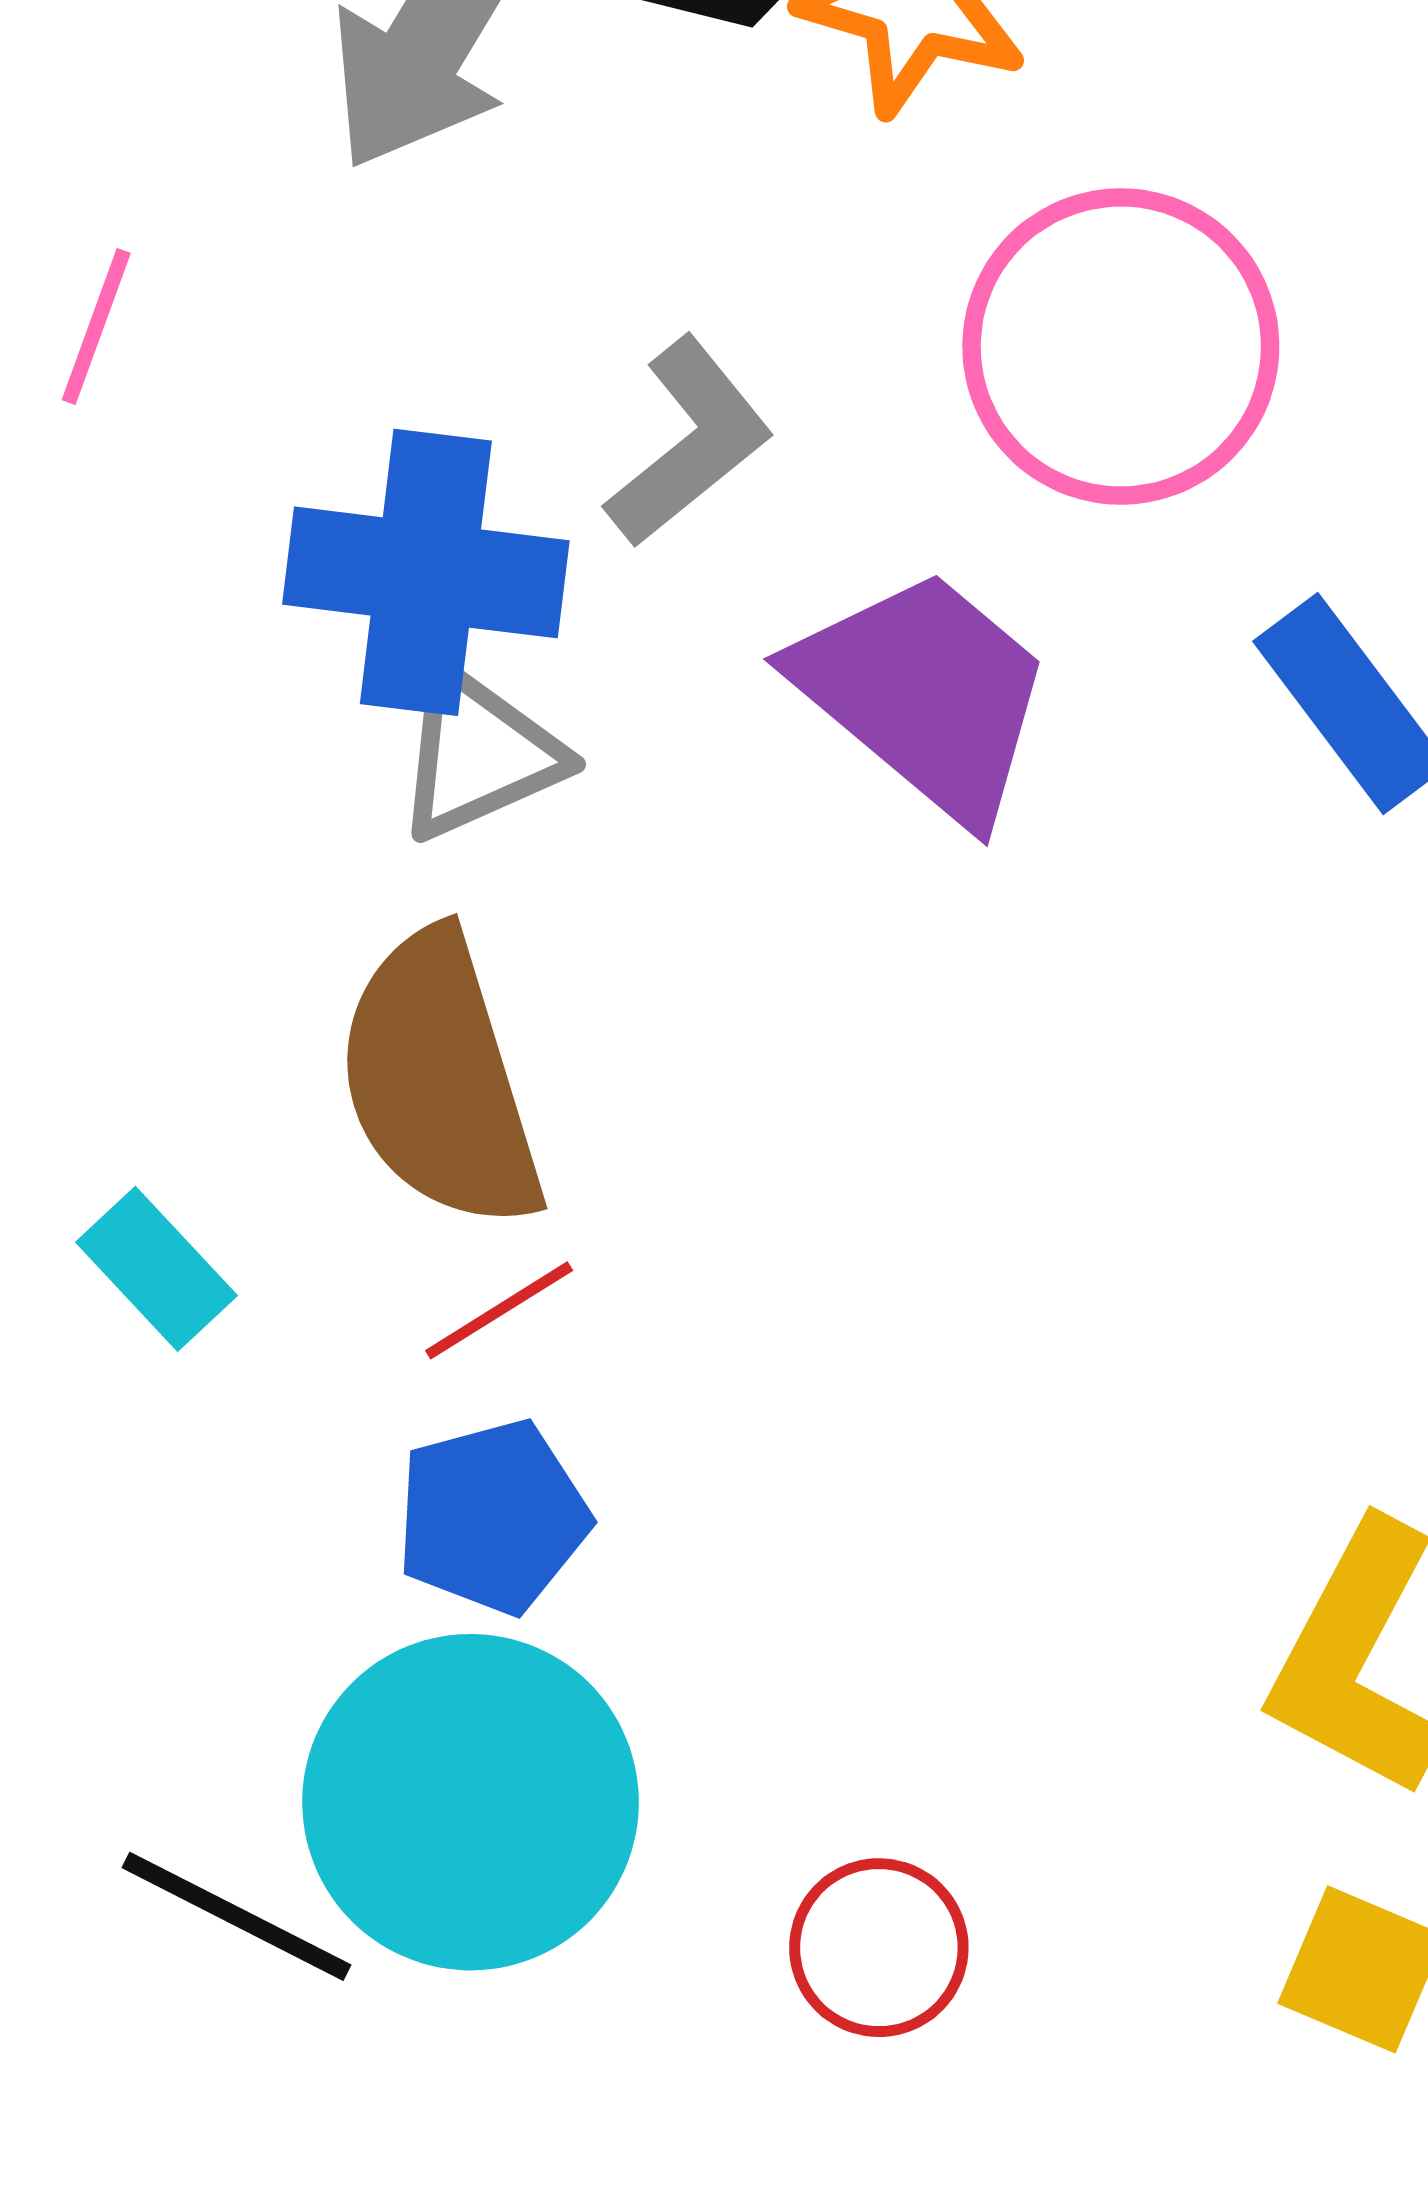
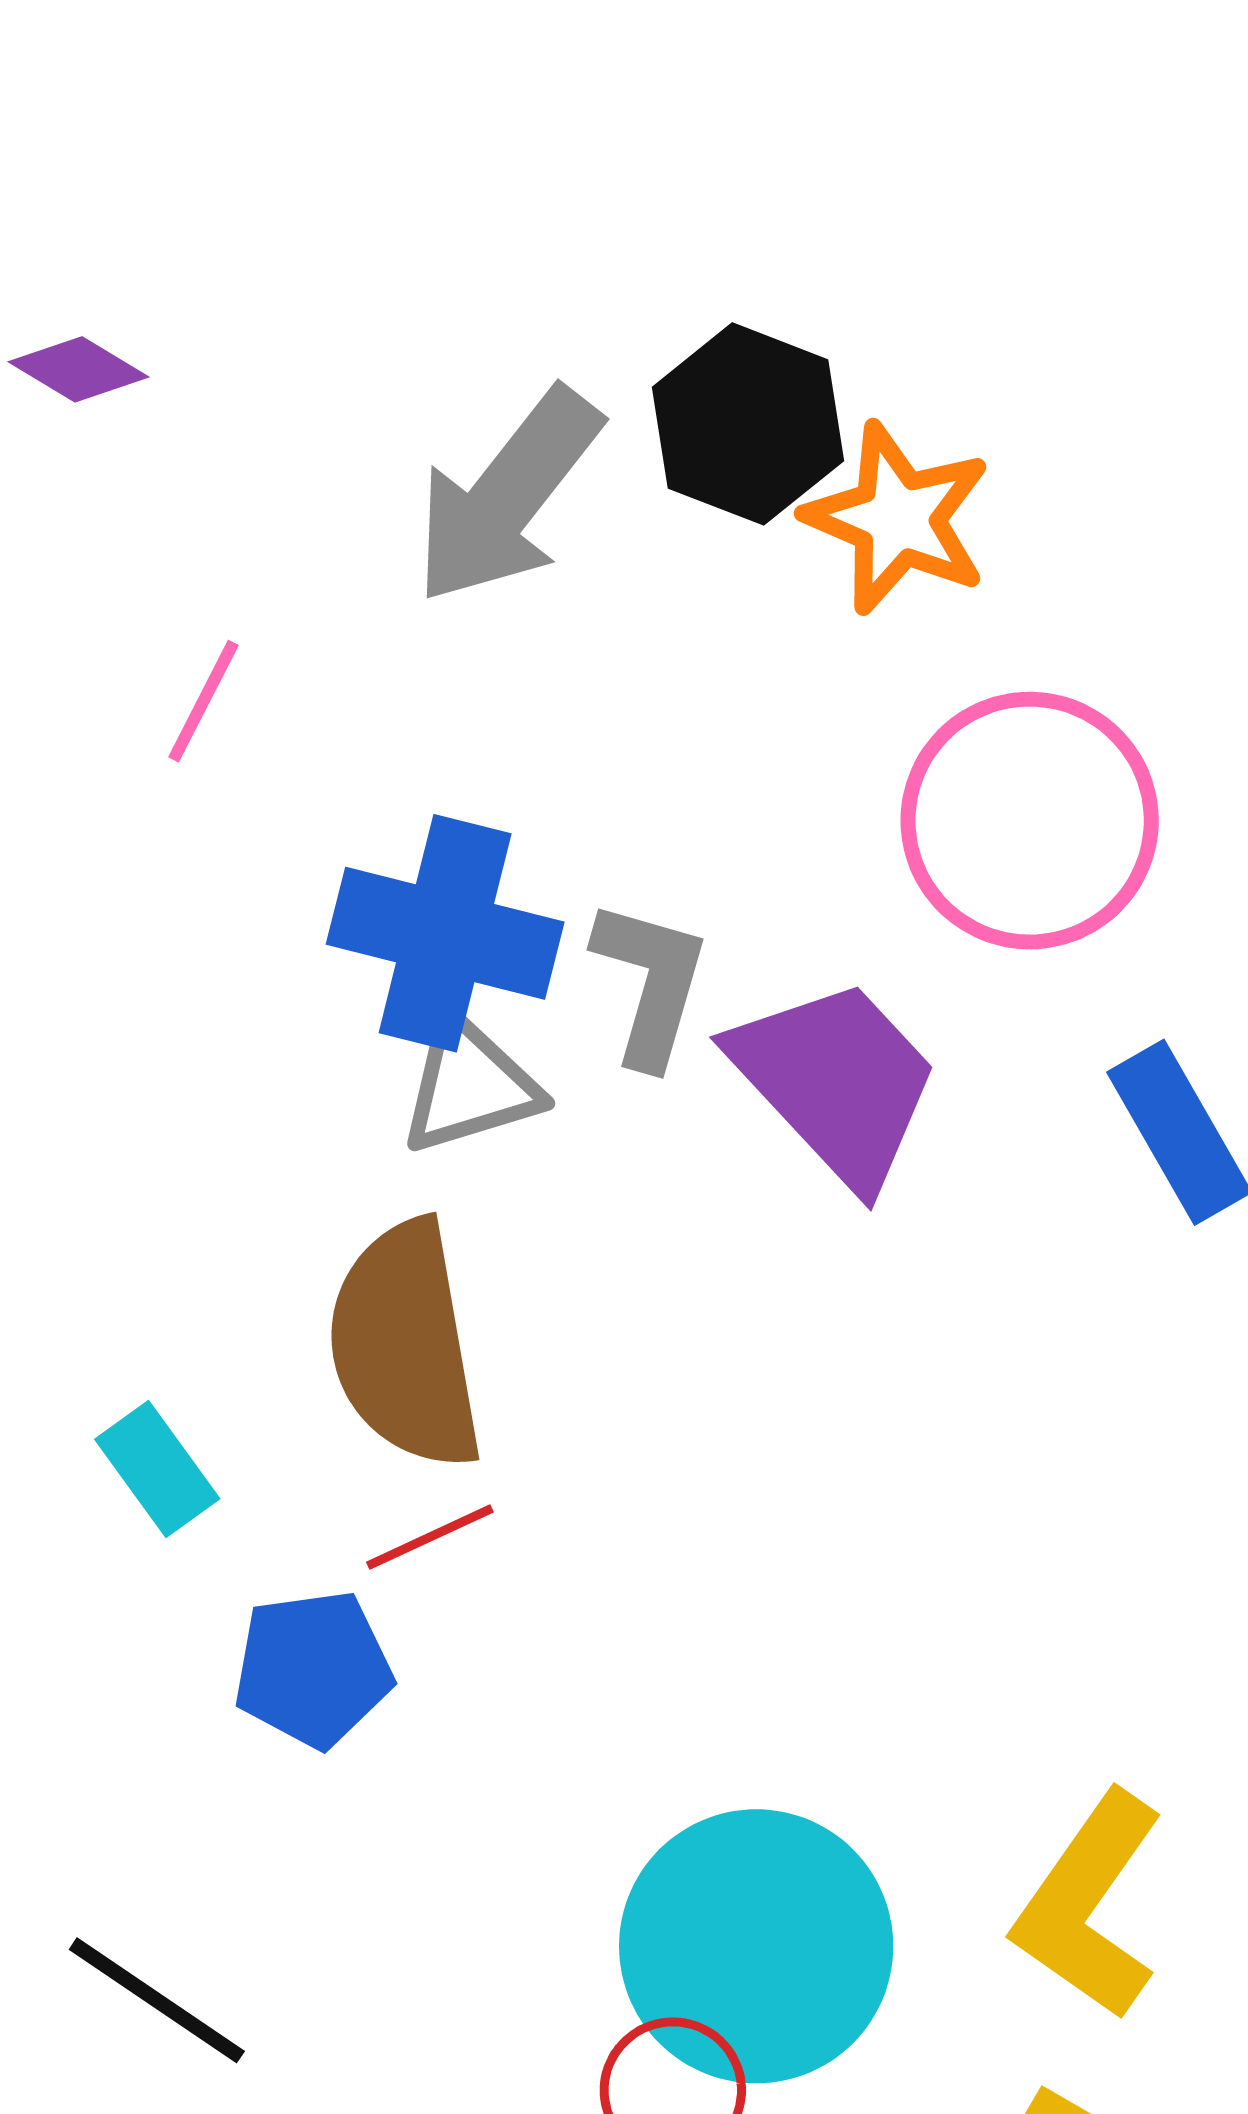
gray L-shape: (689, 442) -> (650, 983), moved, turned -42
blue pentagon: (492, 1517) -> (313, 1669), moved
cyan circle: (471, 1802) -> (756, 1946), moved

